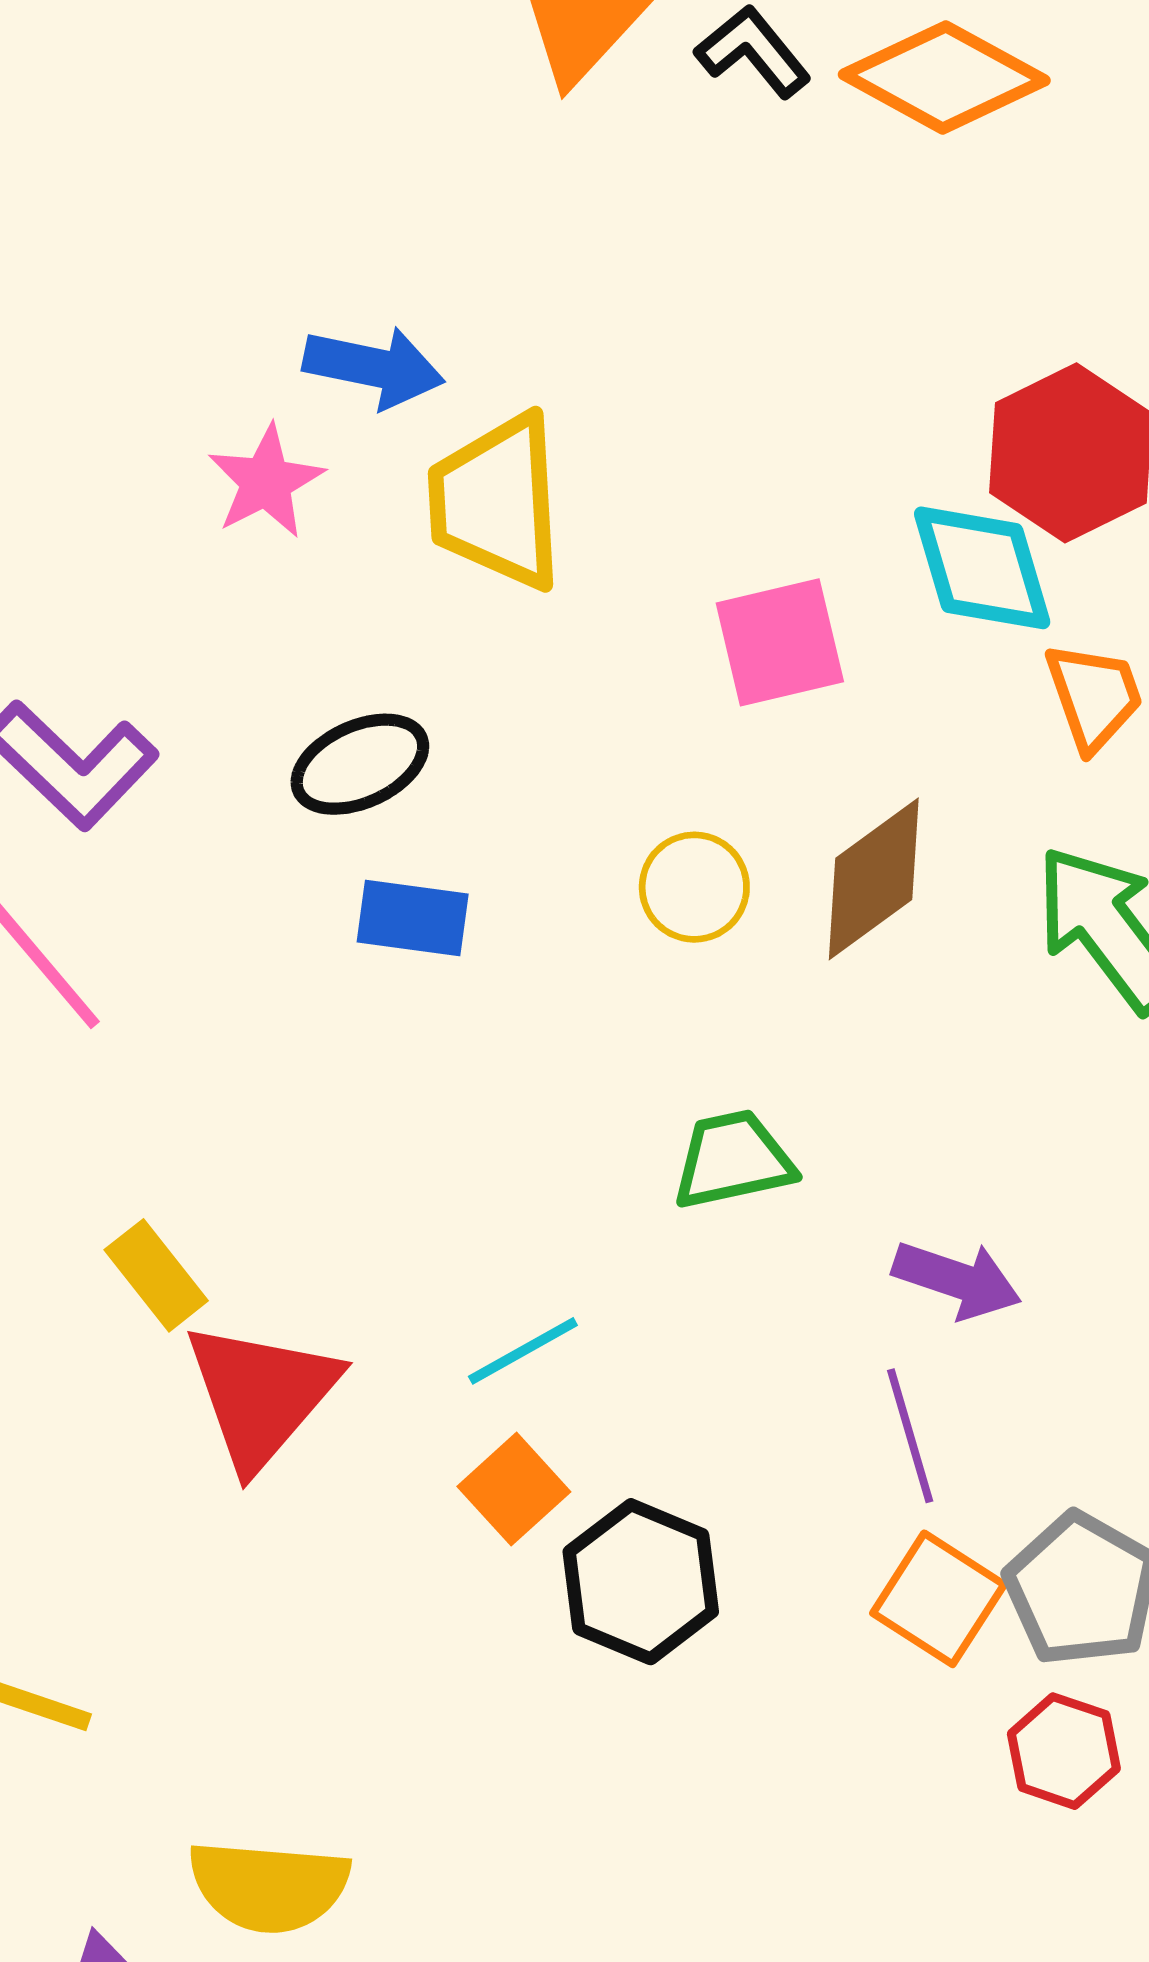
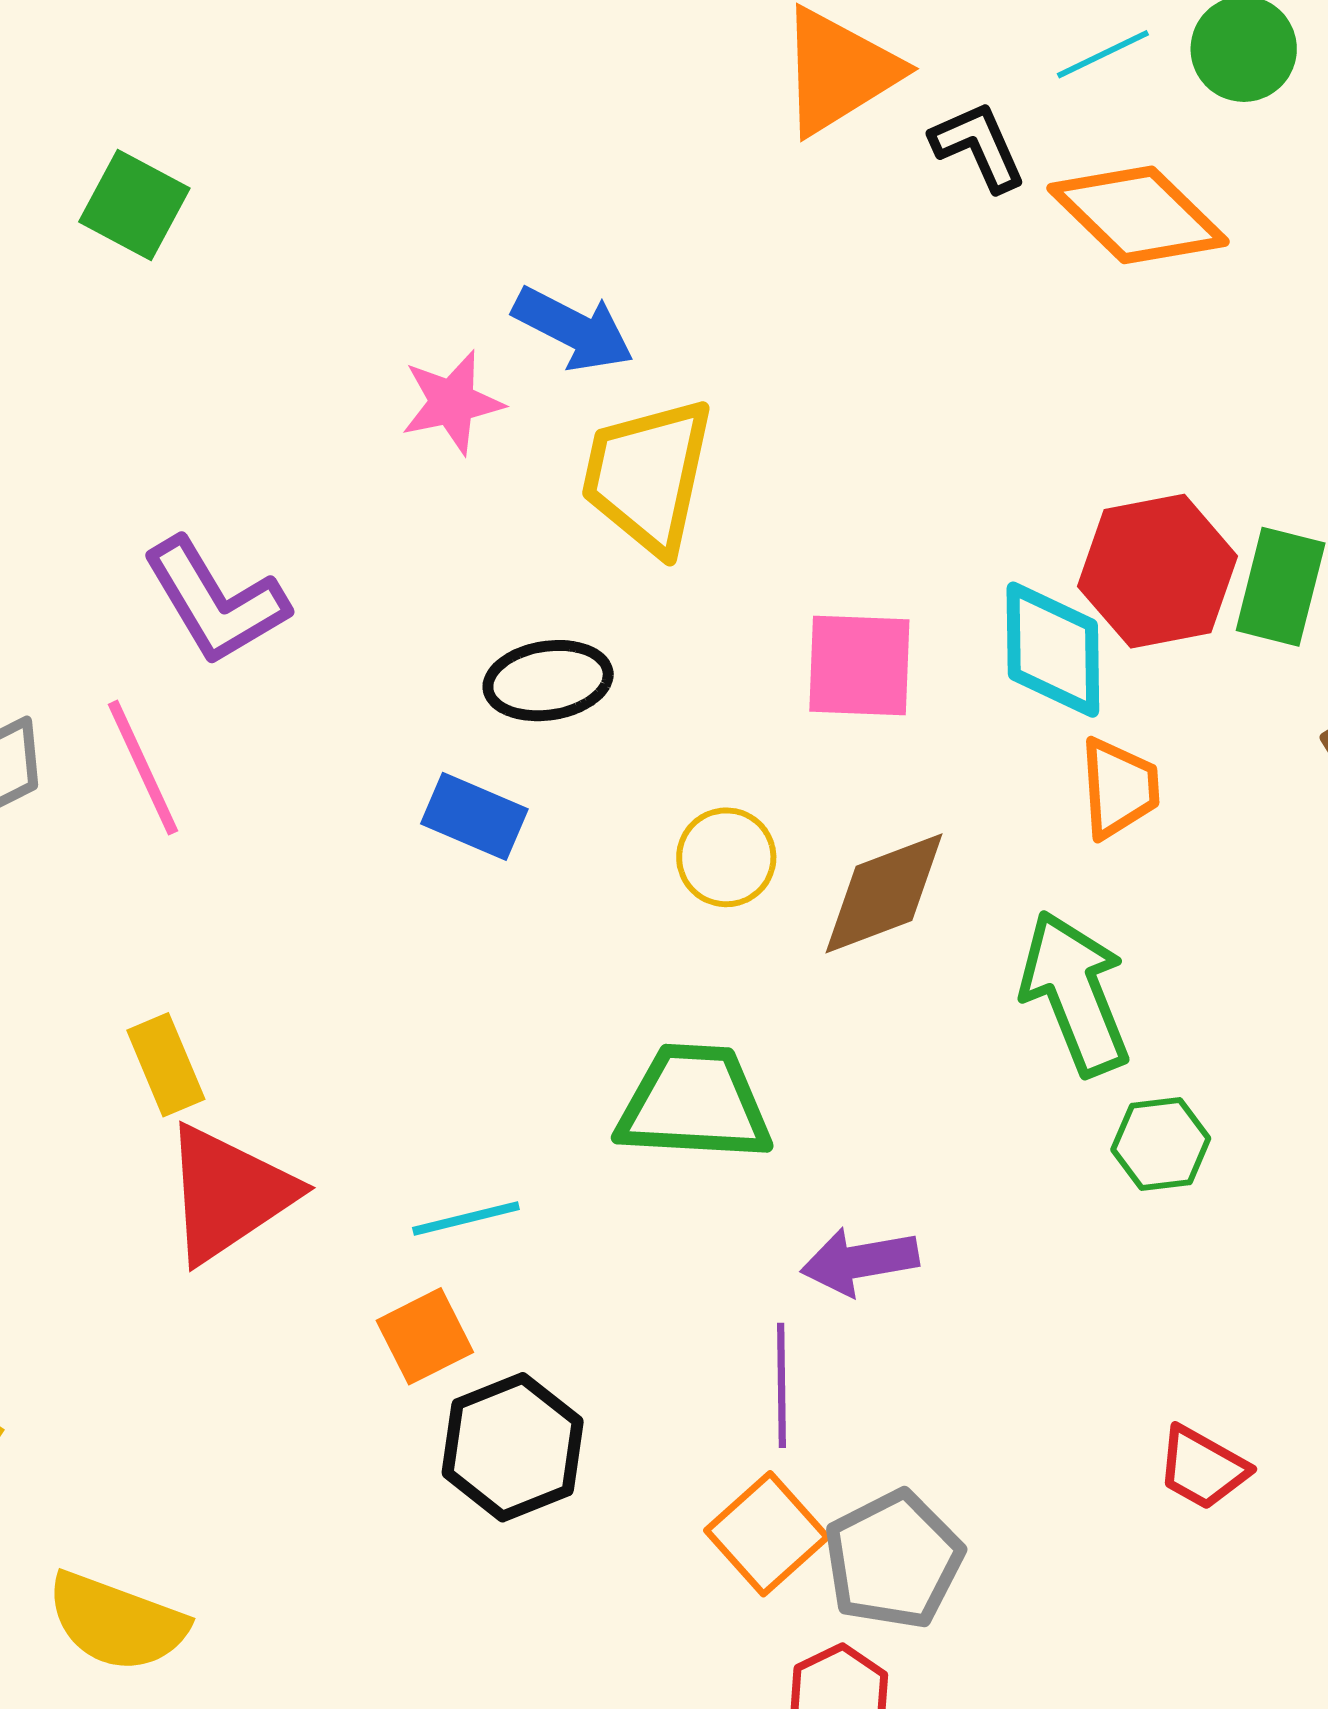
black ellipse: (360, 764) -> (548, 681), moved
green trapezoid: (733, 1160) -> (694, 1103), size x1.4
purple arrow: (957, 1280) -> (860, 1261), turned 136

